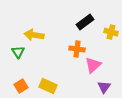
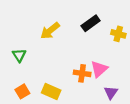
yellow arrow: (34, 35) -> (50, 31), moved, turned -48
orange cross: (77, 49) -> (82, 73), moved

